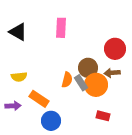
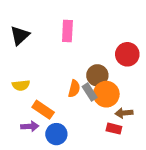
black triangle: (18, 32) -> (20, 35), turned 48
brown arrow: (112, 73) -> (124, 113), moved
purple arrow: (13, 106) -> (30, 126), moved

